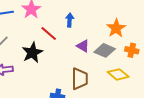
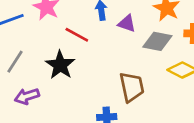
purple triangle: (83, 46) -> (127, 23), moved

